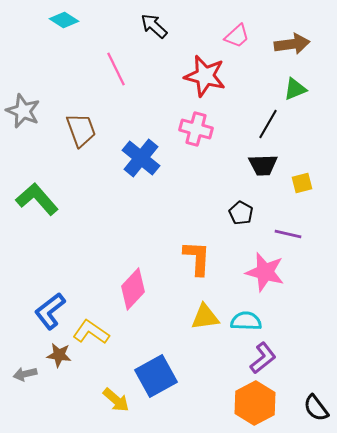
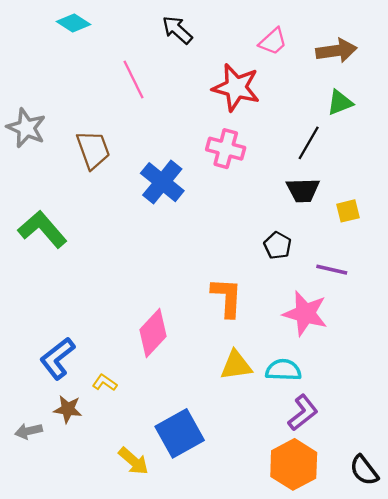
yellow L-shape: (91, 332) -> (105, 383), size x0.6

